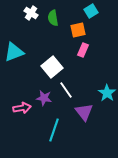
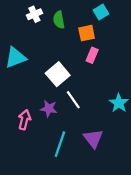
white cross: (31, 13) -> (34, 14), turned 32
pink arrow: (22, 108) -> (24, 120), turned -66
purple triangle: (84, 112) -> (93, 139), moved

